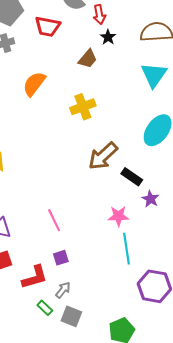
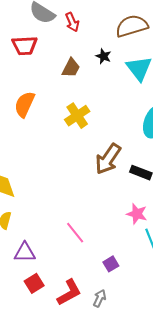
black star: (108, 37) -> (103, 56), moved
pink star: (118, 216) -> (137, 214), turned 30
purple square: (61, 258) -> (111, 264), moved

